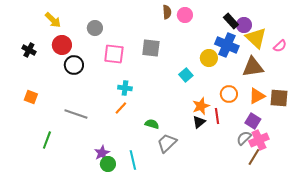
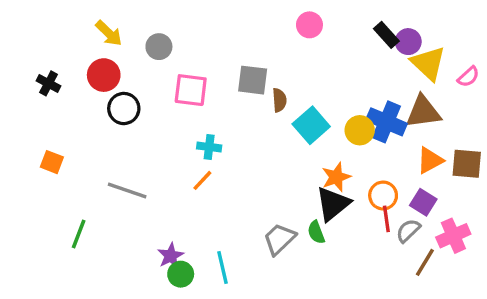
brown semicircle: (167, 12) -> (279, 100), moved
yellow arrow: (53, 20) -> (109, 33), moved
blue cross: (227, 45) -> (386, 122), moved
yellow circle: (209, 58) -> (360, 130), moved
cyan square: (186, 75) -> (311, 125), size x1.5
orange circle: (229, 94) -> (383, 196), moved
red line: (217, 116) -> (386, 219), moved
black triangle: (199, 122) -> (333, 204), size x1.6
green semicircle: (152, 124) -> (316, 232), moved, turned -128
pink cross: (259, 140) -> (453, 236), moved

